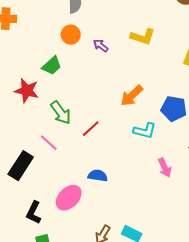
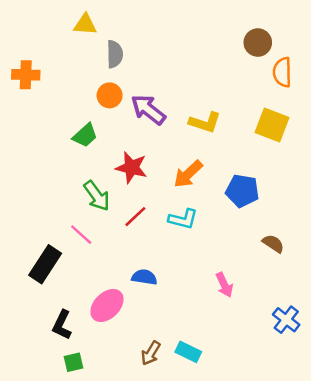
yellow L-shape: (143, 37) -> (205, 122), moved
purple arrow: (101, 46) -> (148, 110), size x1.8
red star: (27, 91) -> (131, 168), moved
cyan L-shape: (145, 131) -> (183, 219), moved
pink arrow: (165, 168) -> (224, 285), moved

